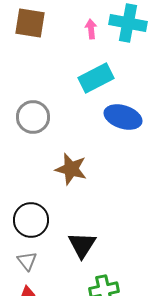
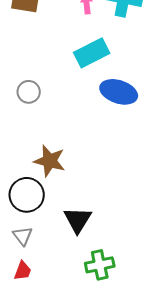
gray circle: (33, 117) -> (29, 92), size x0.7
brown star: (71, 169) -> (50, 161), moved

